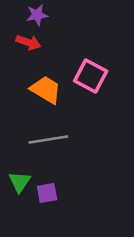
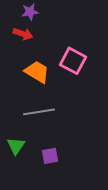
purple square: (47, 193) -> (50, 156), moved

